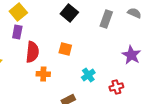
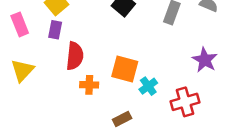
orange square: (65, 49) -> (125, 69), moved, size x1.5
red cross: (116, 87) -> (185, 102), size x1.5

